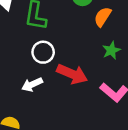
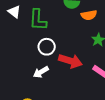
orange semicircle: (103, 17) -> (89, 15), turned -126

